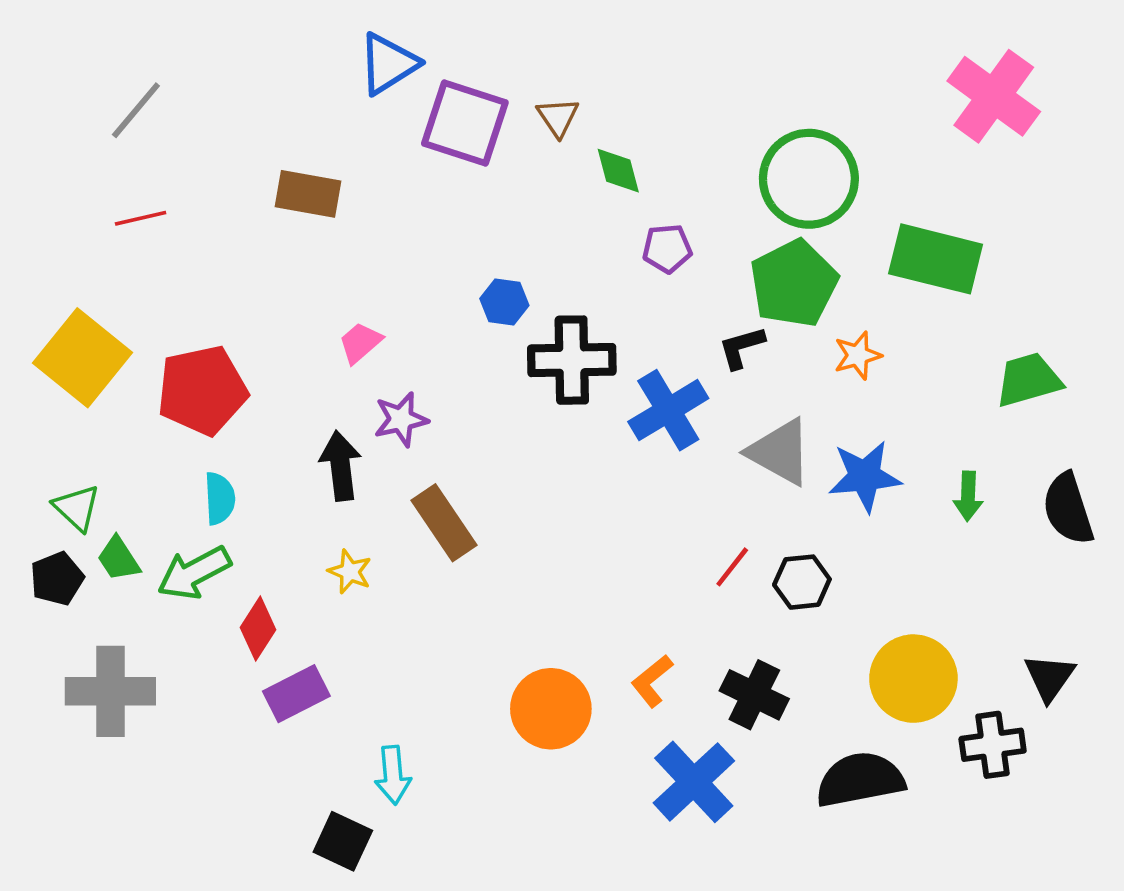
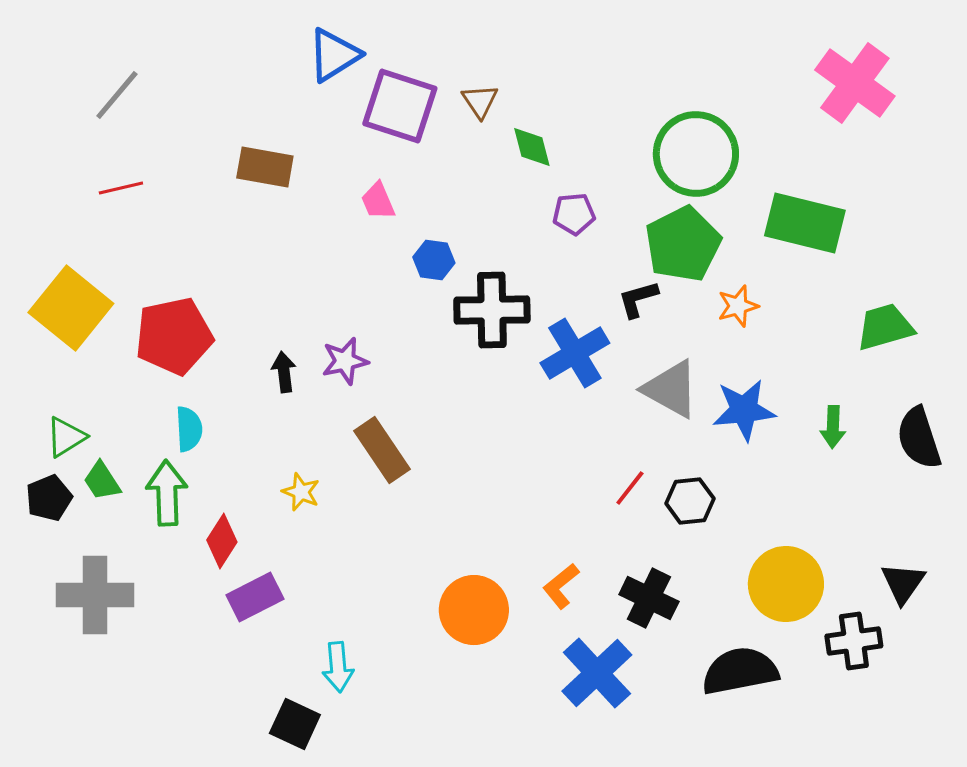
pink trapezoid: (360, 343) -> (378, 201), moved, turned -72
black arrow: (341, 466) -> (284, 372), moved, size x0.7
green triangle: (77, 508) -> (66, 437), turned 45
green arrow: (194, 573) -> (167, 493), turned 116

